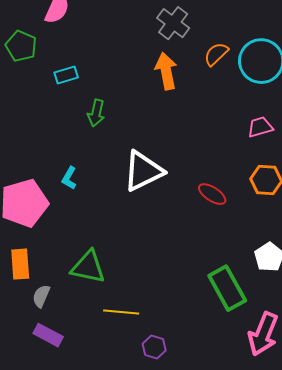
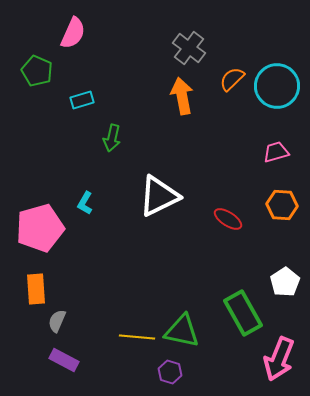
green triangle: (88, 267) -> (182, 331), moved

